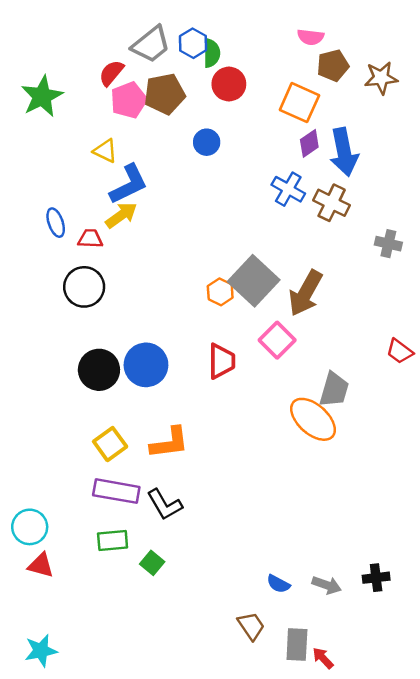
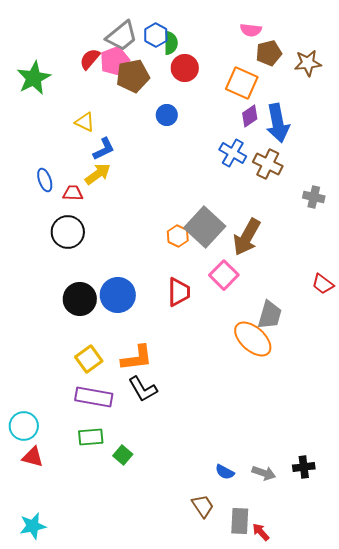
pink pentagon: (129, 100) -> (115, 61), moved
blue L-shape: (129, 184) -> (104, 149), size x0.7
black L-shape: (165, 505) -> (143, 389), moved

